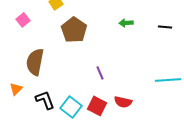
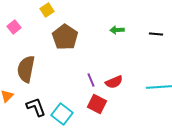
red semicircle: (123, 102) -> (114, 82), moved, turned -36
red square: (97, 106) -> (97, 104), moved

